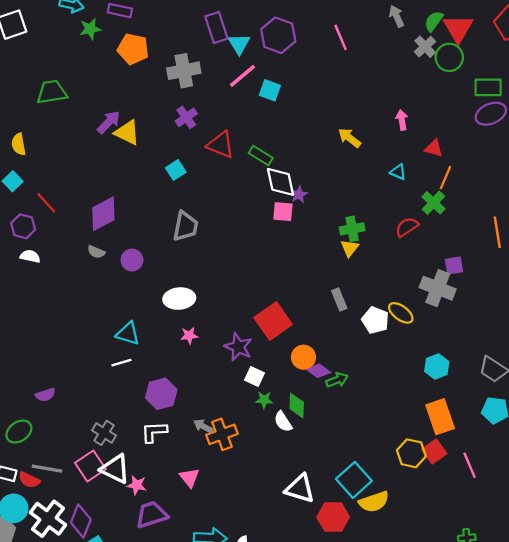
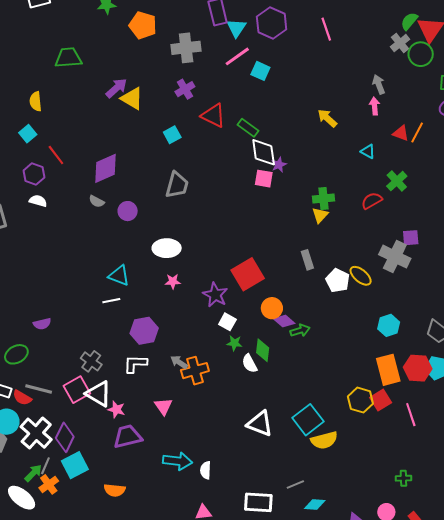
gray arrow: (397, 16) -> (379, 84), moved
orange line: (445, 177) -> (417, 132), moved
red hexagon: (333, 517) -> (418, 368), moved

